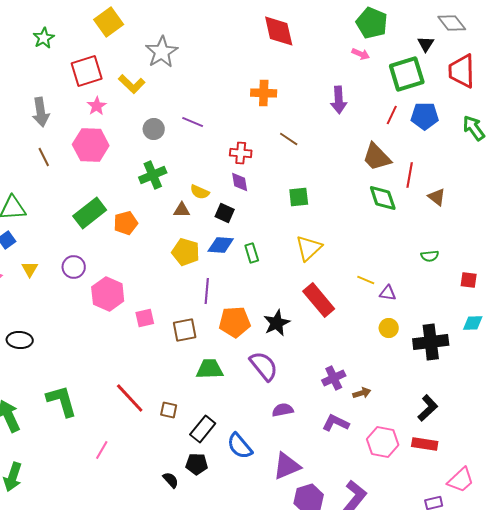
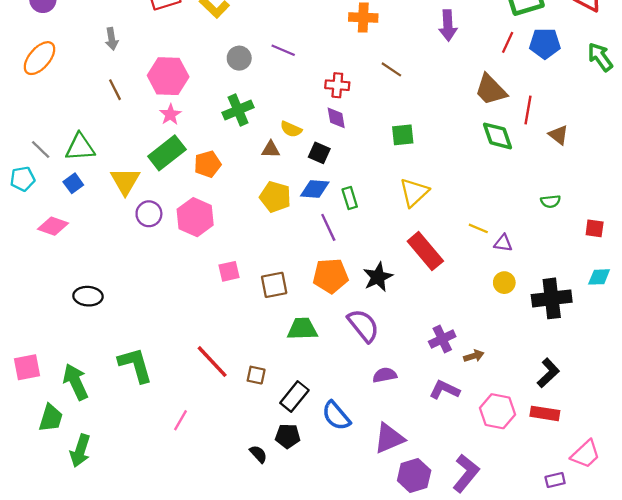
pink star: (97, 106) -> (170, 115), moved
gray arrow: (41, 112) -> (112, 39), size x0.7
yellow triangle: (30, 269) -> (125, 181), moved, size x1.6
purple line: (207, 291) -> (328, 227), moved, turned -30
pink hexagon: (108, 294) -> (195, 217), moved

